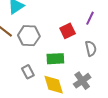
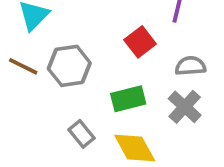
gray semicircle: (91, 48) -> (190, 66), turned -70
gray cross: (82, 81) -> (185, 107), moved

